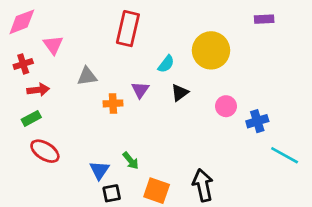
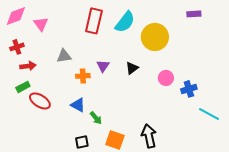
pink triangle: (53, 45) -> (41, 24), moved
cyan semicircle: (166, 64) -> (125, 22), moved, size x1.6
red ellipse: (45, 151) -> (40, 101), moved
blue triangle: (99, 170) -> (78, 105), moved, turned -35

